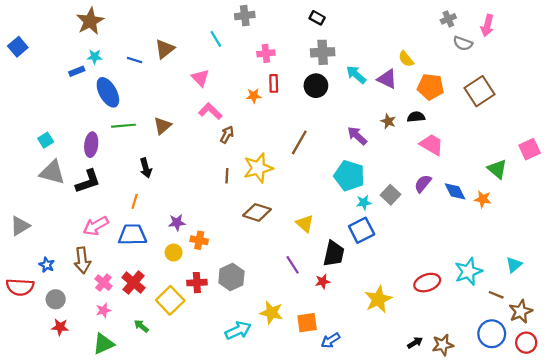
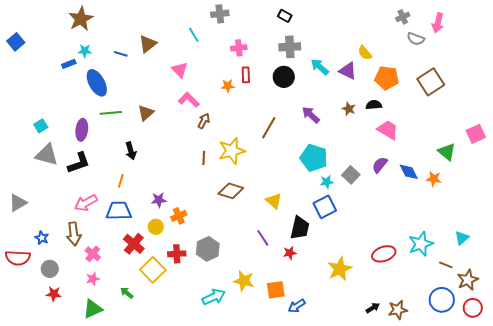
purple arrow: (357, 136) -> (311, 115), moved
orange cross: (199, 240) -> (179, 216), turned -35
red cross: (134, 283) -> (134, 244), moved

